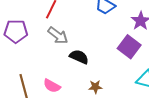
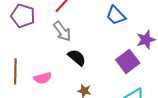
pink semicircle: (52, 86) -> (43, 78), turned -60

